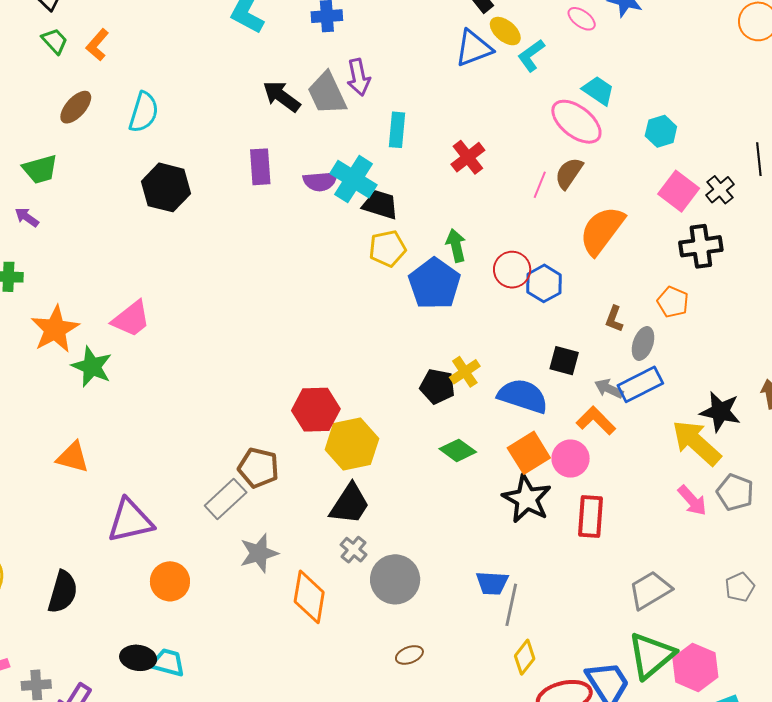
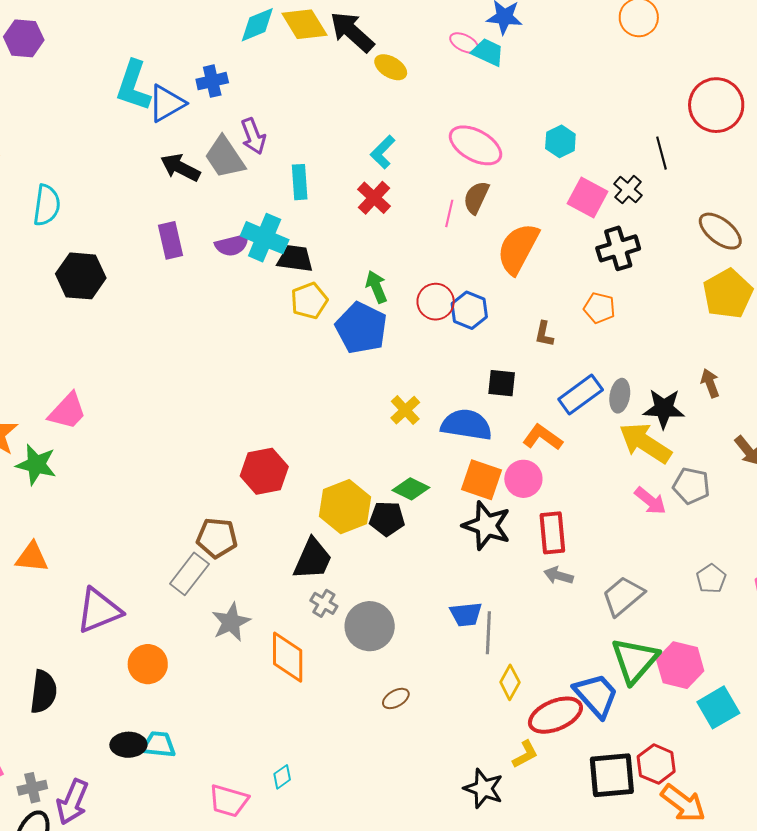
blue triangle: (474, 48) -> (167, 103), moved
cyan L-shape: (531, 55) -> (383, 152), moved
cyan trapezoid: (598, 91) -> (488, 52), moved
gray ellipse: (643, 344) -> (620, 396), moved
black pentagon: (437, 386) -> (387, 519), moved
gray arrow: (609, 389) -> (558, 576), moved
yellow hexagon: (352, 444) -> (345, 507), moved
orange square: (529, 453) -> (481, 480), turned -30

